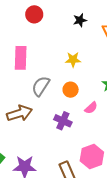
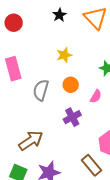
brown arrow: (19, 113) -> (31, 141), moved
purple cross: (63, 121) -> (72, 117), turned -36

